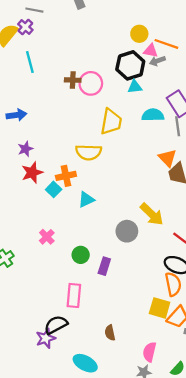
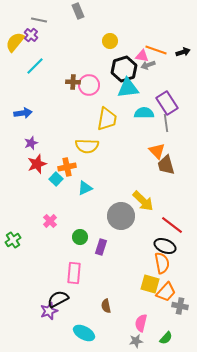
yellow circle: (139, 34) -> (110, 41), moved
cyan line: (30, 62) -> (35, 66), turned 60
cyan triangle: (135, 87) -> (128, 88), size x1.6
gray circle: (127, 231) -> (121, 216), size x1.4

